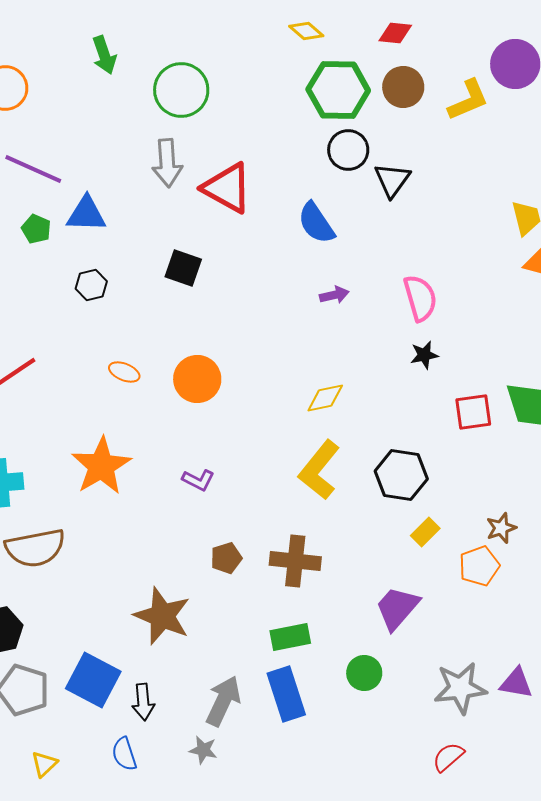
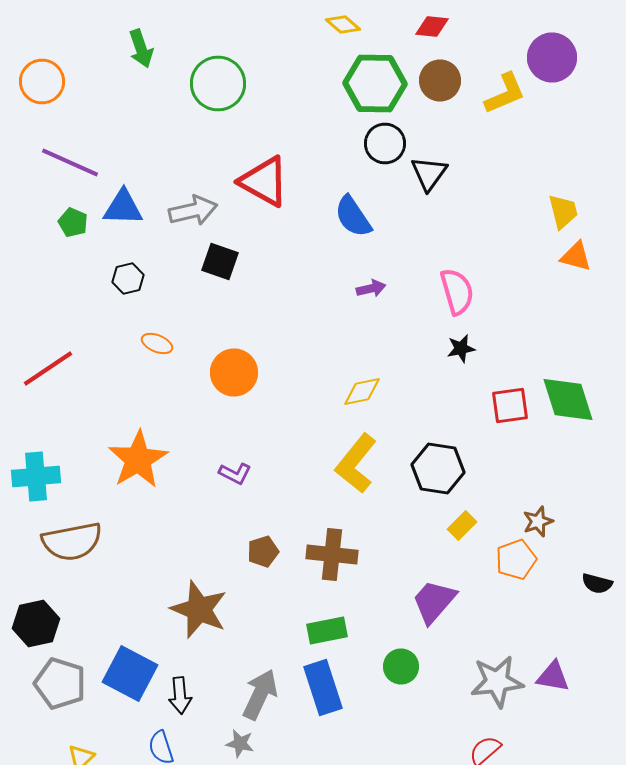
gray arrow: (167, 163) -> (193, 210), moved, turned -99
orange ellipse: (124, 372) -> (157, 344), moved

